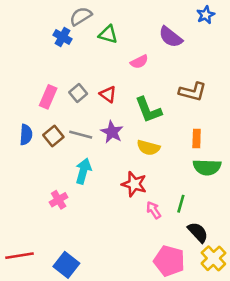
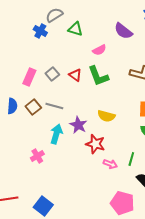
green L-shape: (148, 110) -> (98, 76), moved
purple star: (112, 132) -> (78, 125), moved
pink arrow: (154, 210) -> (110, 164), turned 144

